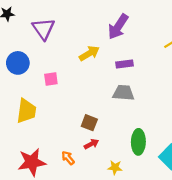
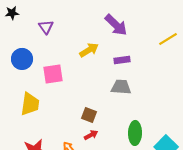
purple arrow: (118, 27) -> (116, 25), turned -80
purple triangle: (43, 29) -> (46, 27), size x0.7
pink square: (51, 79) -> (53, 74), size x1.5

